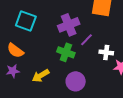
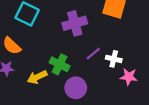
purple line: (87, 40) -> (93, 54), moved
green cross: (66, 52) -> (60, 64), moved

